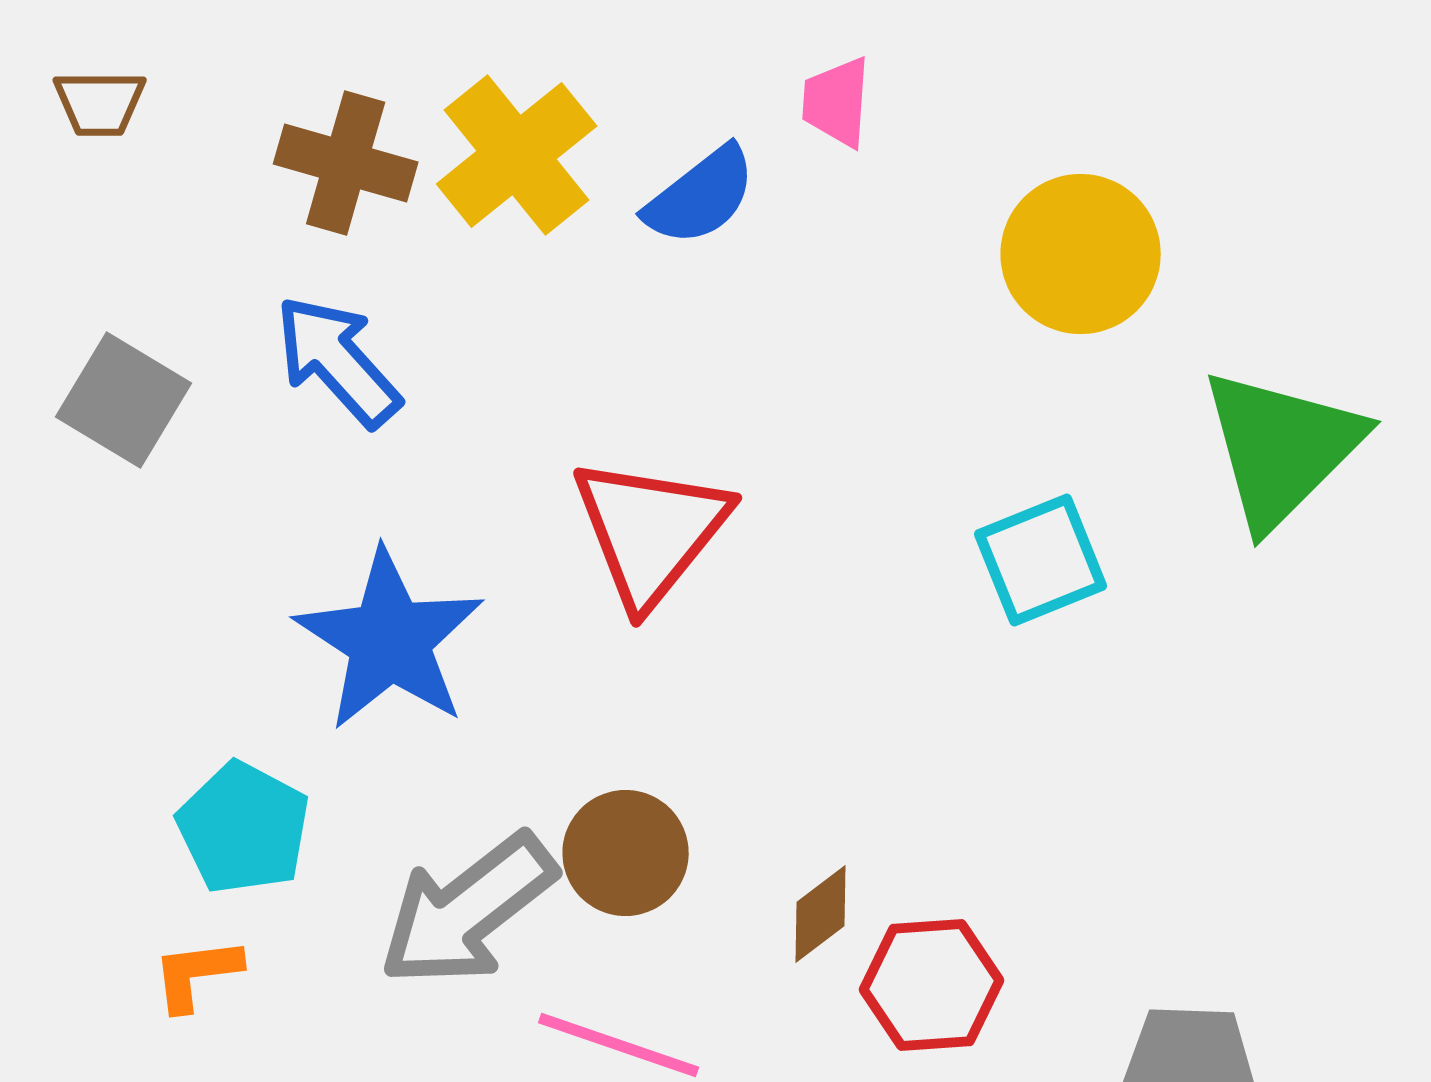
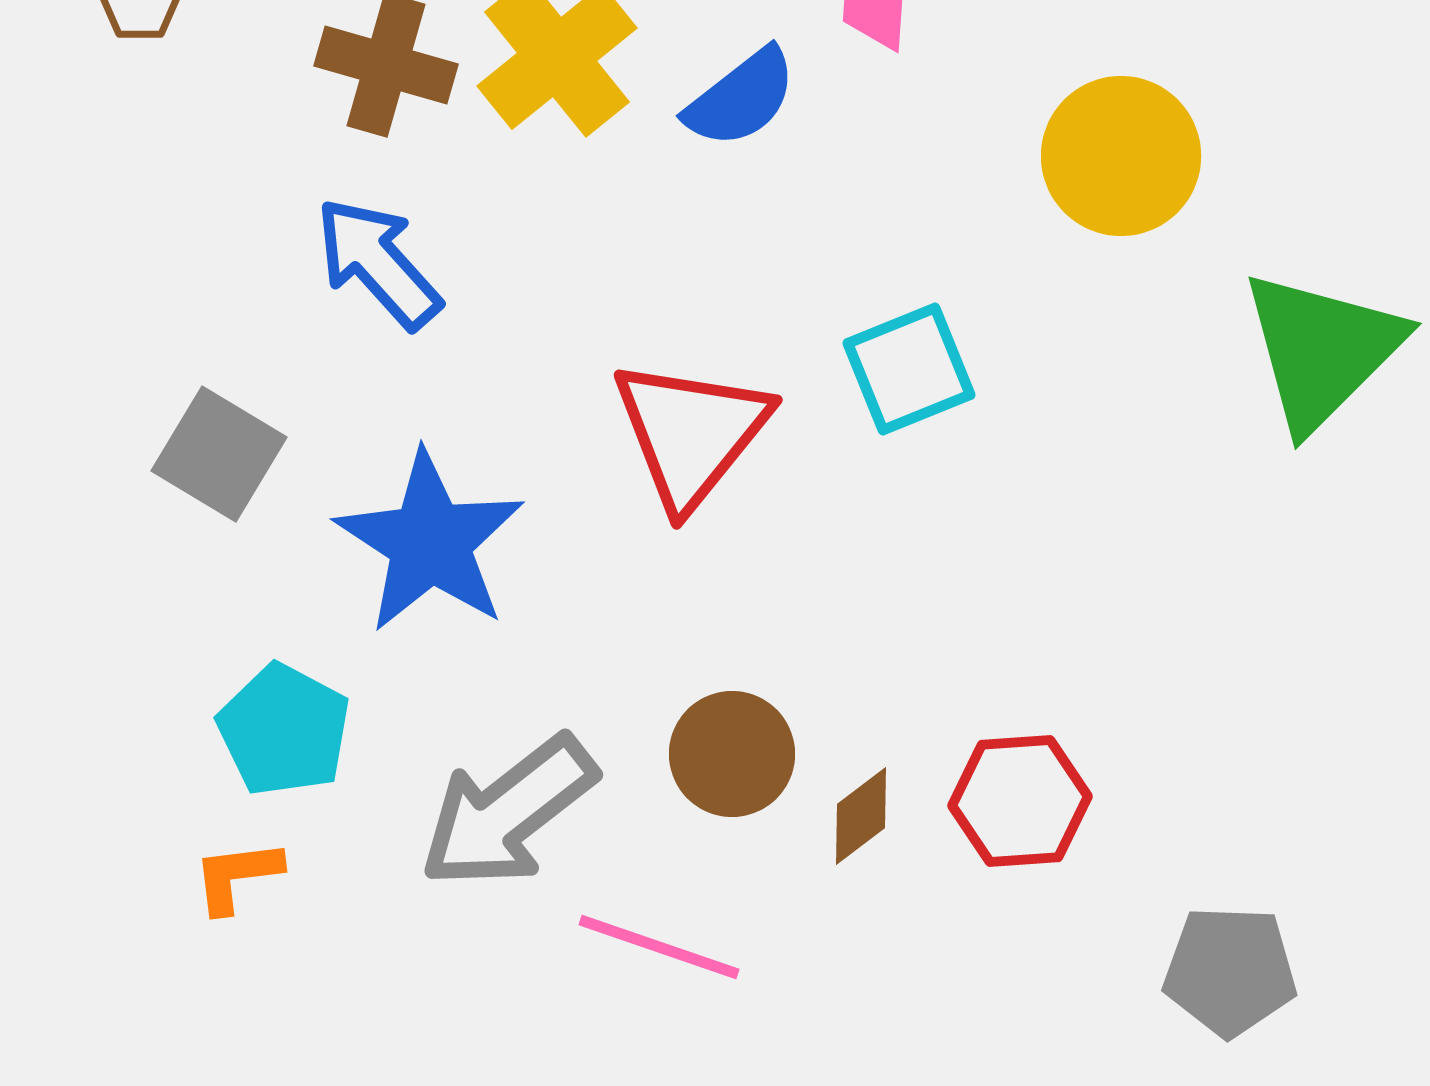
gray square: (124, 400) -> (219, 454), moved
cyan square: (1041, 560) -> (909, 369), moved
brown circle: (626, 853) -> (732, 754), moved
red hexagon: (932, 985) -> (1020, 801), moved

